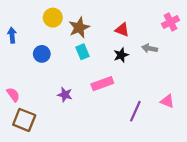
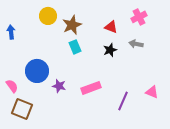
pink cross: (171, 22) -> (139, 17), moved
blue circle: (42, 54) -> (37, 71), moved, size x1.5
pink rectangle: (102, 84) -> (91, 88), moved

